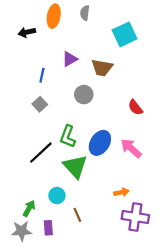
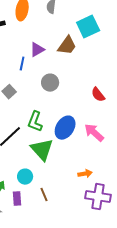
brown trapezoid: (102, 68) -> (67, 46), moved, turned -65
blue line: (42, 75) -> (22, 64), moved
purple rectangle: (48, 228) -> (17, 199), moved

